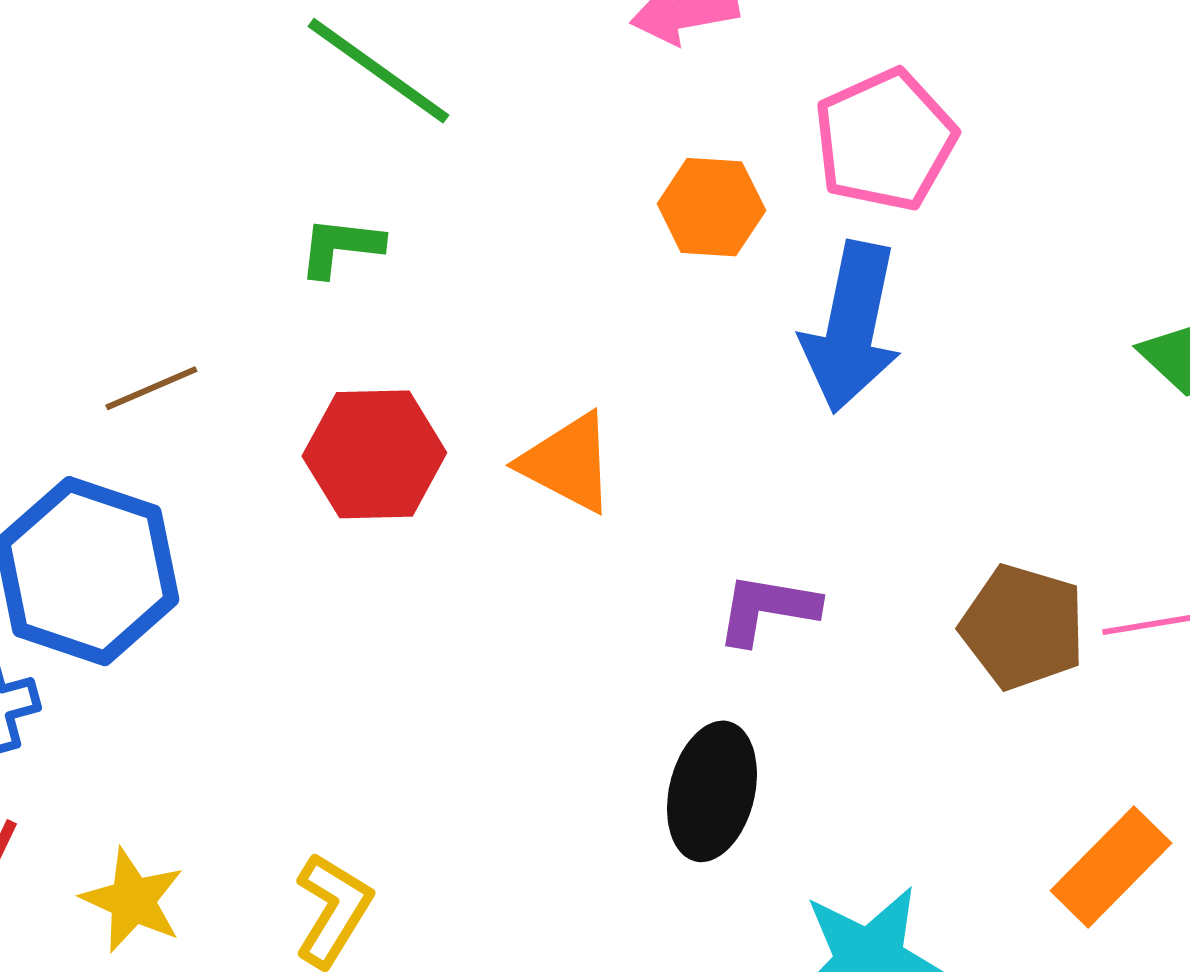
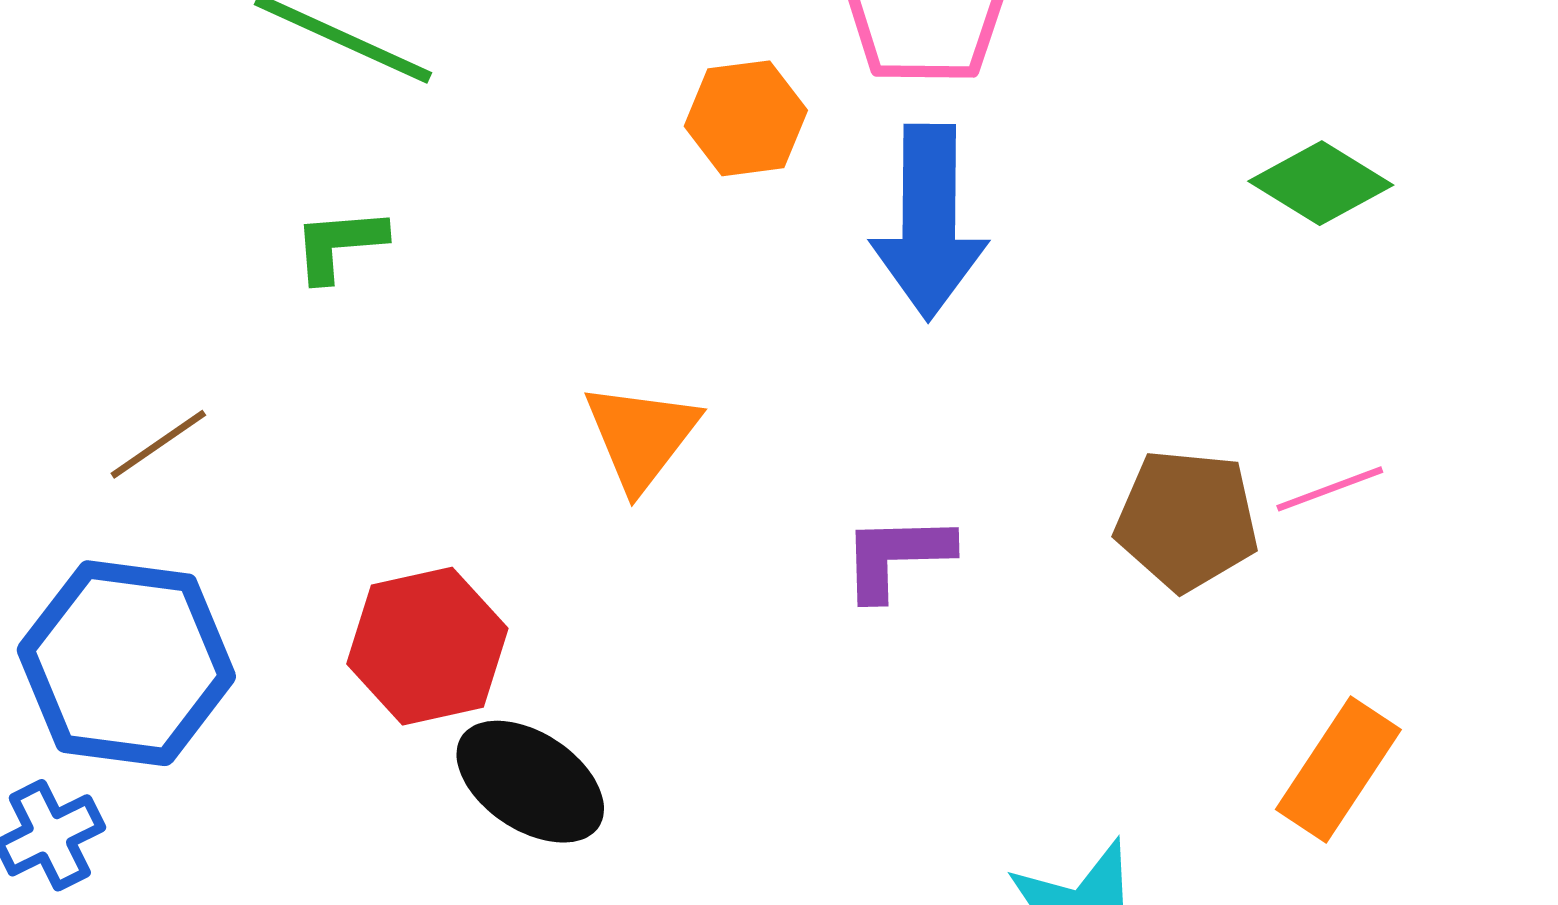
red hexagon: (374, 454) -> (427, 646), moved
orange triangle: (568, 463) -> (641, 436), turned 51
black ellipse: (712, 791) -> (530, 782), moved, turned -59

